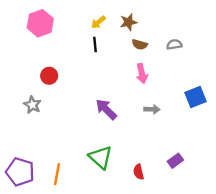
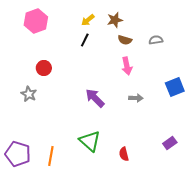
black line: (95, 44) -> (85, 40), turned 32
purple rectangle: (175, 161) -> (170, 143), moved

